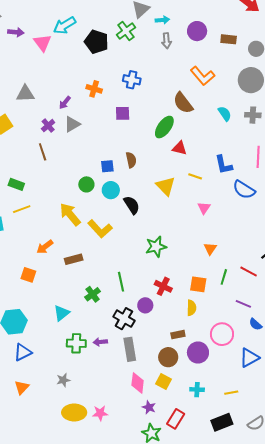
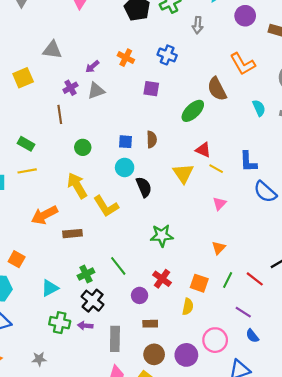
gray arrow: (167, 41) -> (198, 25), moved
red triangle: (180, 148) -> (203, 150), moved
green circle: (86, 184) -> (83, 147), moved
orange arrow: (45, 247) -> (44, 215), size x1.4
orange square: (28, 275) -> (17, 259), moved
green line: (121, 282) -> (118, 266), turned -36
black cross: (124, 319) -> (93, 301), moved
brown rectangle: (178, 335) -> (150, 324), moved

